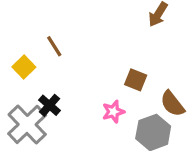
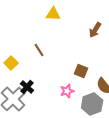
brown line: (54, 46) -> (39, 50), moved

